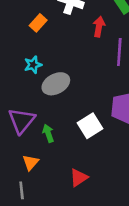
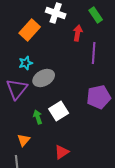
orange rectangle: (38, 23) -> (30, 30), size x1.5
purple triangle: (22, 121) -> (17, 89), moved
white square: (90, 126) -> (59, 111), moved

